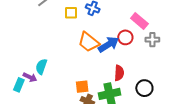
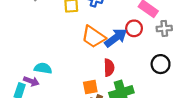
cyan semicircle: (41, 67) -> (43, 68), turned 84
red semicircle: (119, 73) -> (109, 68), moved
black circle: (144, 88) -> (161, 64), moved

